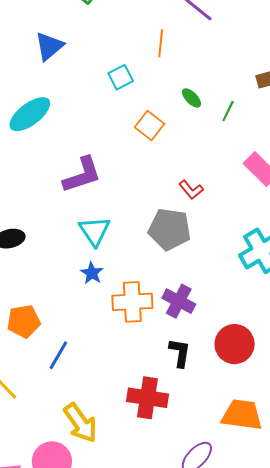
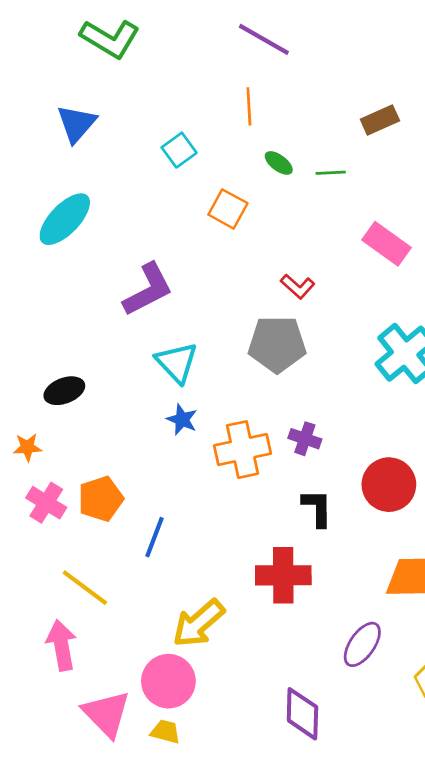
orange line: (161, 43) -> (249, 106), moved
green line: (228, 111) -> (331, 173), turned 70
purple cross: (179, 301) -> (305, 439), size x0.7
yellow arrow: (80, 423) -> (199, 623), turned 93

